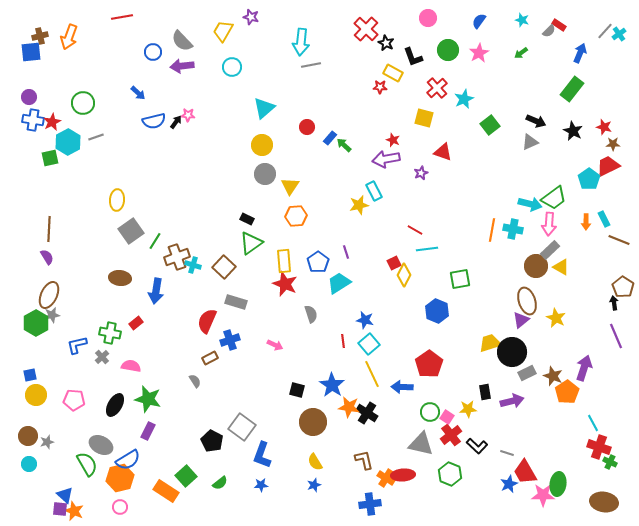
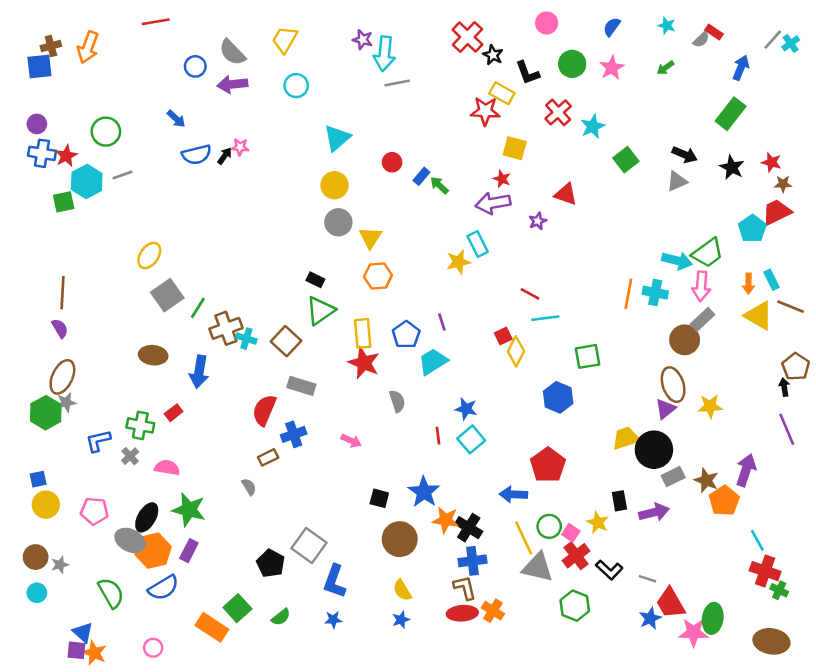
purple star: (251, 17) -> (363, 40), moved
red star: (380, 87) -> (485, 111), size x1.6
yellow square: (424, 118) -> (515, 148), moved
yellow ellipse: (117, 200) -> (149, 256), turned 30
yellow triangle: (561, 267) -> (759, 316), moved, size x1.4
yellow star: (556, 318) -> (710, 406), turned -30
yellow line: (372, 374) -> (524, 538), moved
yellow star: (468, 409) -> (598, 523), turned 30
gray ellipse: (101, 445) -> (130, 540), moved
red ellipse: (403, 475) -> (462, 613), moved
orange hexagon: (120, 478) -> (153, 551), moved
blue cross: (370, 504) -> (473, 561), moved

